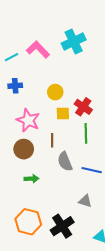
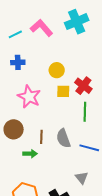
brown line: (52, 140) -> (41, 137), moved
brown circle: (24, 149) -> (14, 129), moved
gray triangle: (85, 201) -> (82, 178), turned 32

